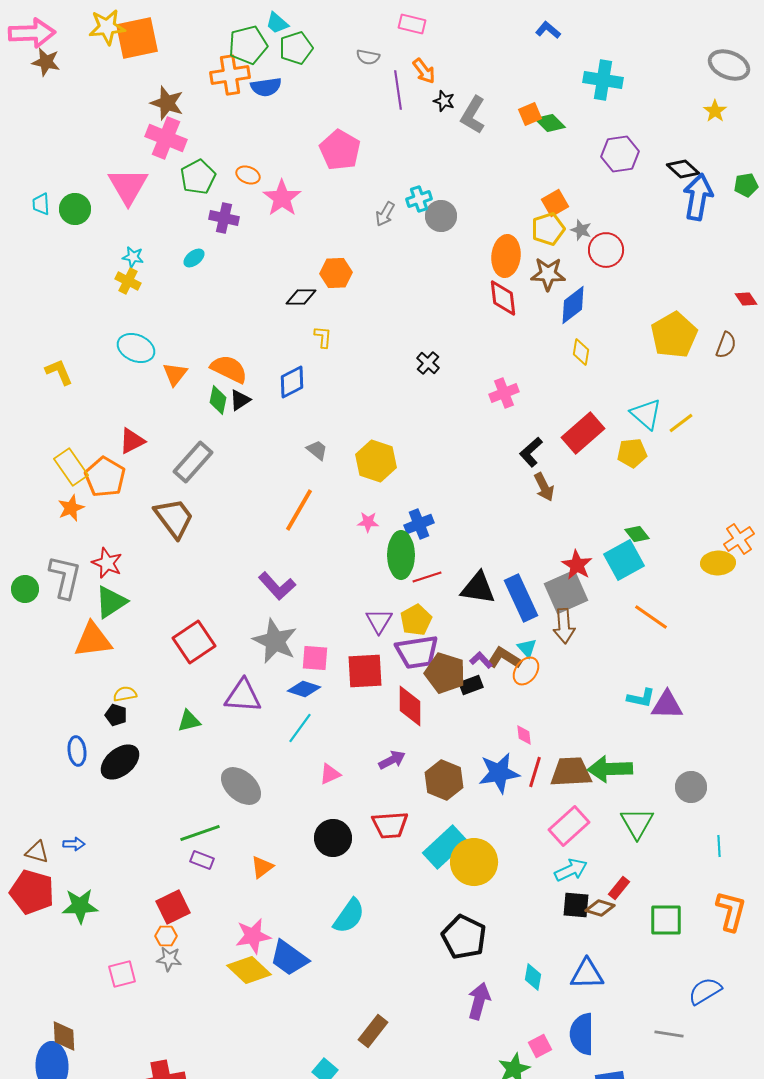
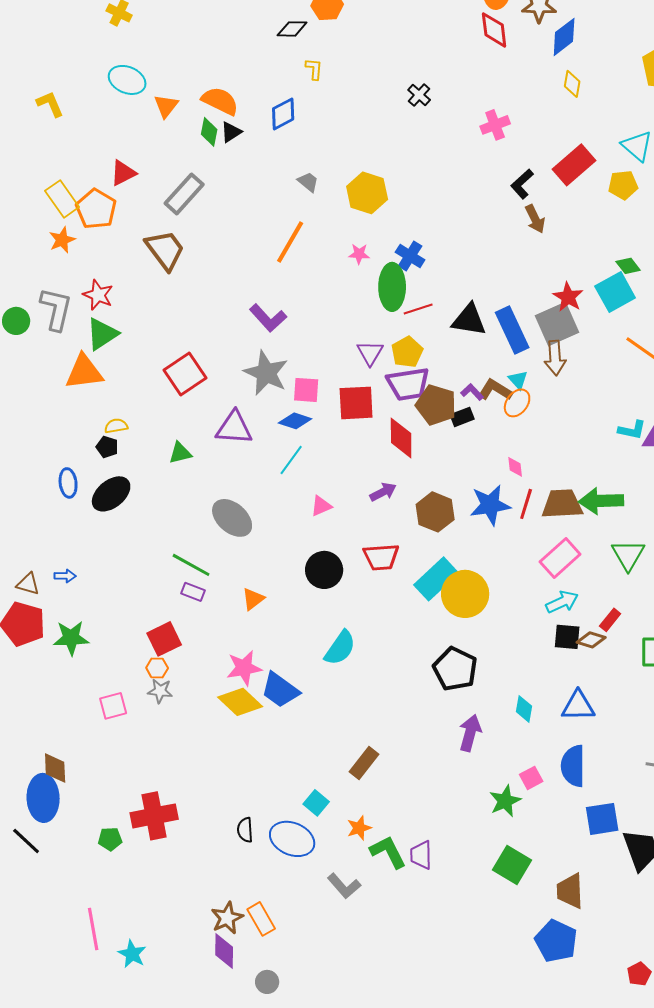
blue cross: (419, 524) -> (410, 256), turned -36
green line: (200, 833) -> (191, 565), turned 48

